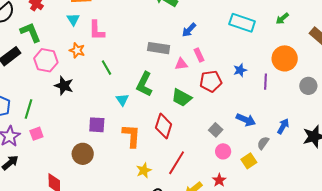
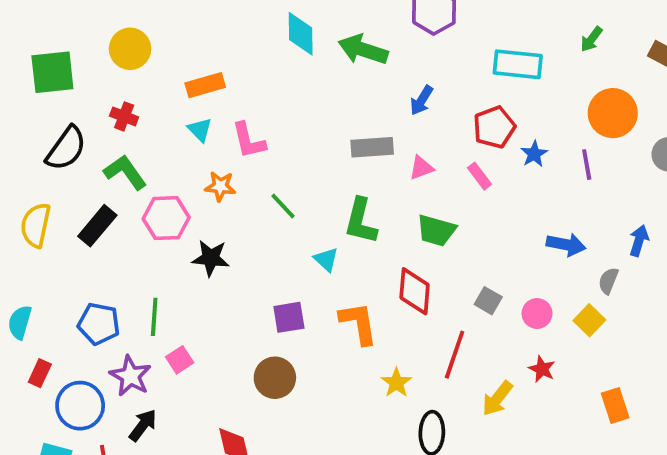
pink rectangle: (199, 55) -> (480, 176), moved
red pentagon: (211, 81) -> (494, 127), moved
gray square: (216, 130) -> (488, 301), moved

